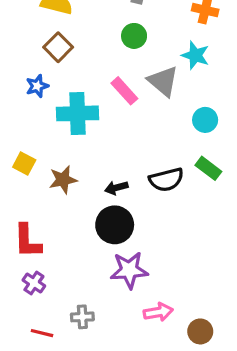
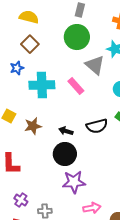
green circle: (134, 36) -> (77, 37), size x1.6
pink rectangle: (124, 91) -> (76, 86), moved
black arrow: (116, 188) -> (66, 131), turned 32
purple cross: (34, 283) -> (21, 200), moved

